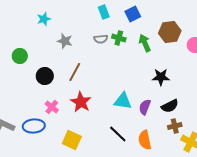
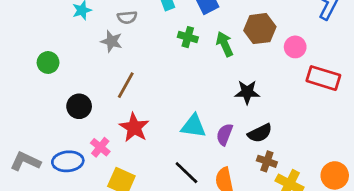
gray semicircle: (101, 39) -> (127, 17), moved
black circle: (45, 76) -> (79, 106), moved
pink cross: (52, 107) -> (100, 147), moved
brown cross: (175, 126) -> (267, 161), turned 32

